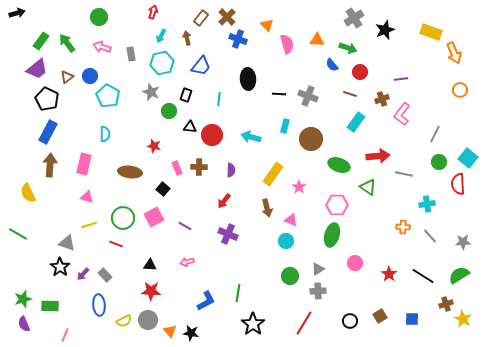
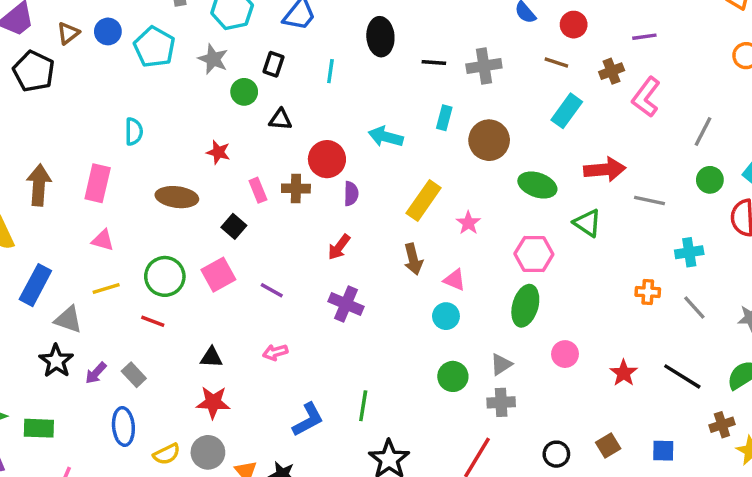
cyan pentagon: (108, 96) -> (154, 47), moved
gray cross: (308, 96) -> (484, 66), turned -30
blue rectangle: (48, 132) -> (35, 285), moved
red circle: (212, 135) -> (327, 159), moved

